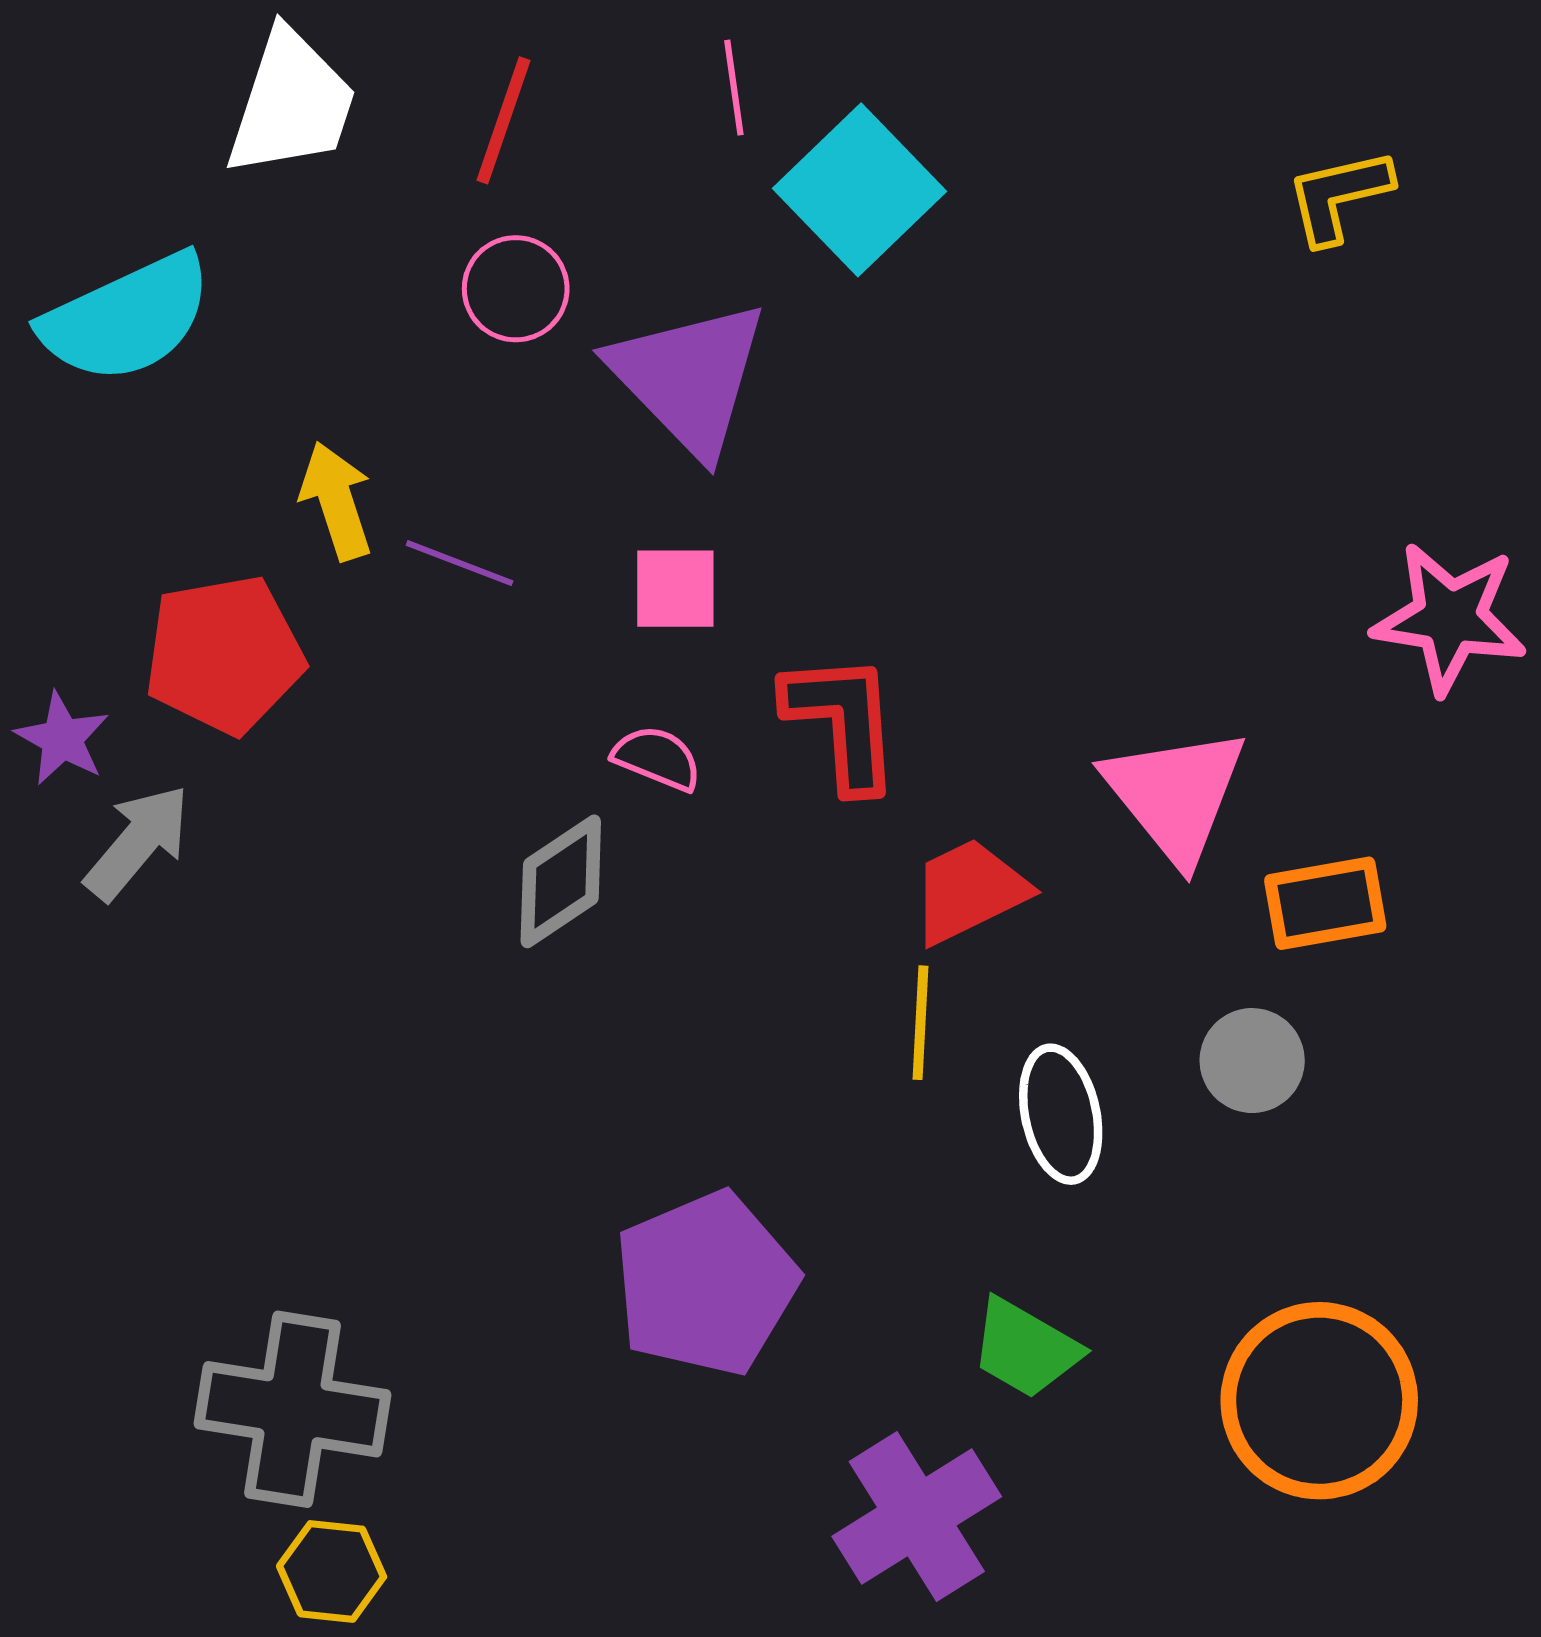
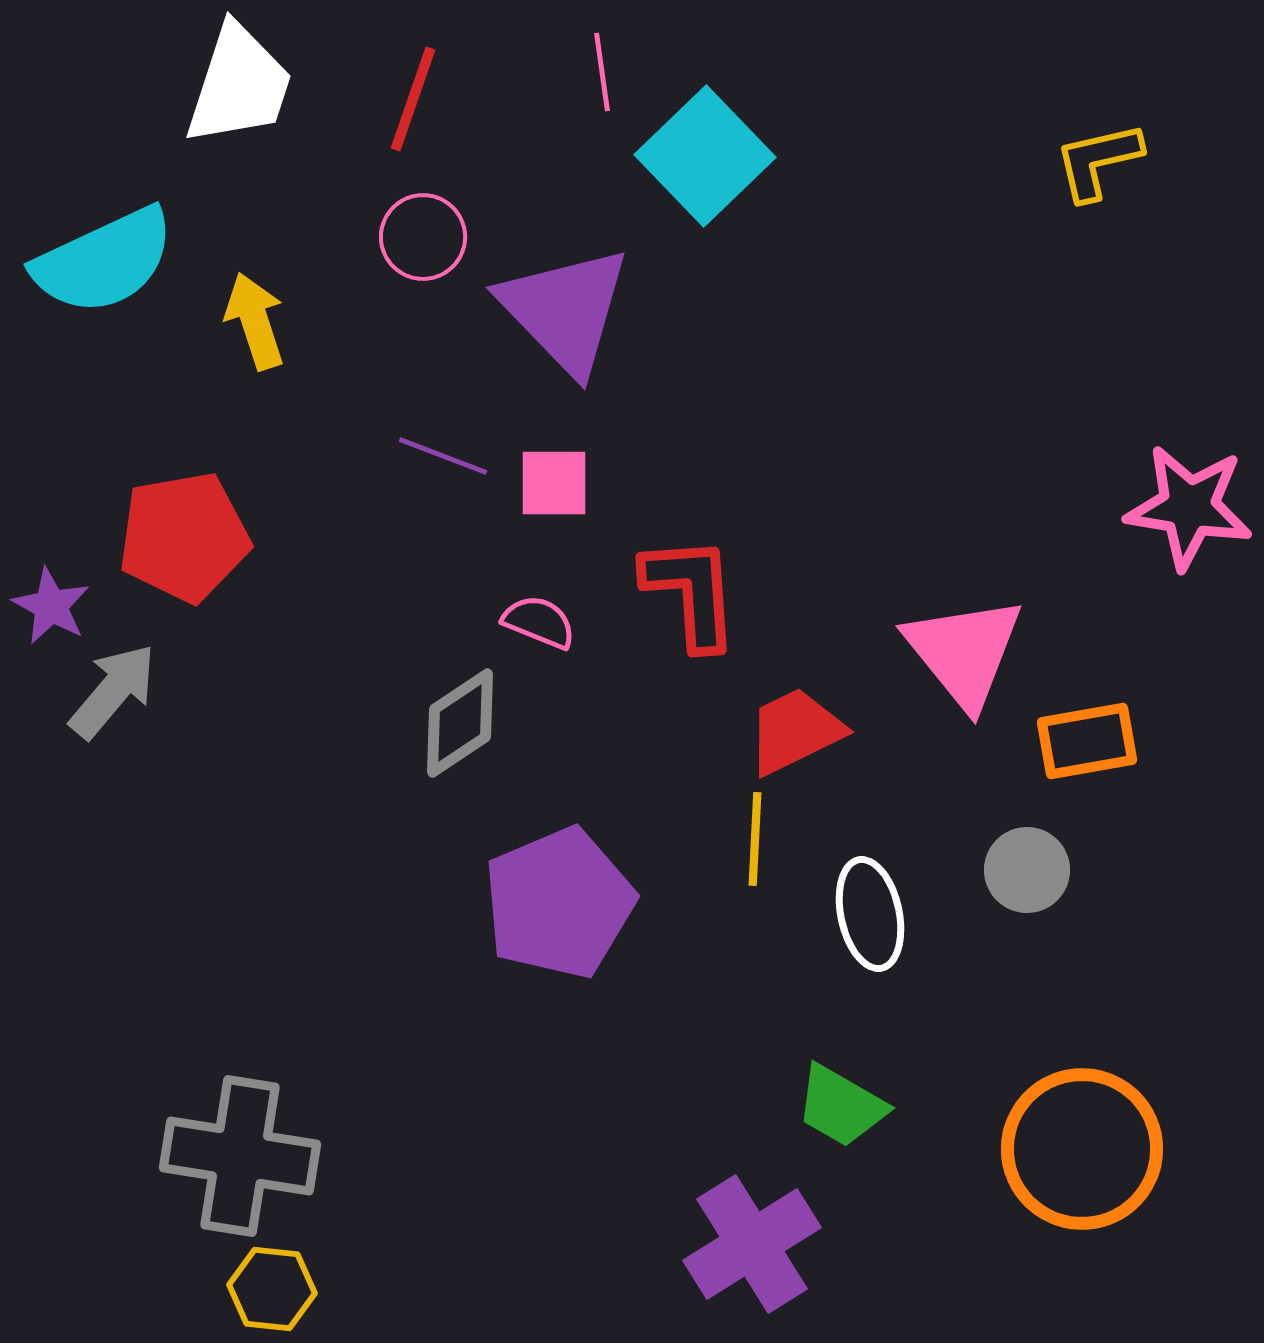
yellow arrow: (336, 501) -> (255, 321), moved
purple line: (460, 563) -> (443, 456), moved
purple pentagon: (706, 1284) -> (559, 903), moved

